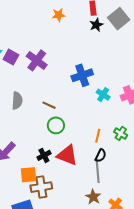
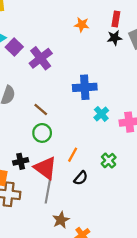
orange star: (59, 15) -> (82, 25), moved
orange line: (98, 136) -> (73, 155), moved
gray line: (98, 171) -> (48, 190), moved

